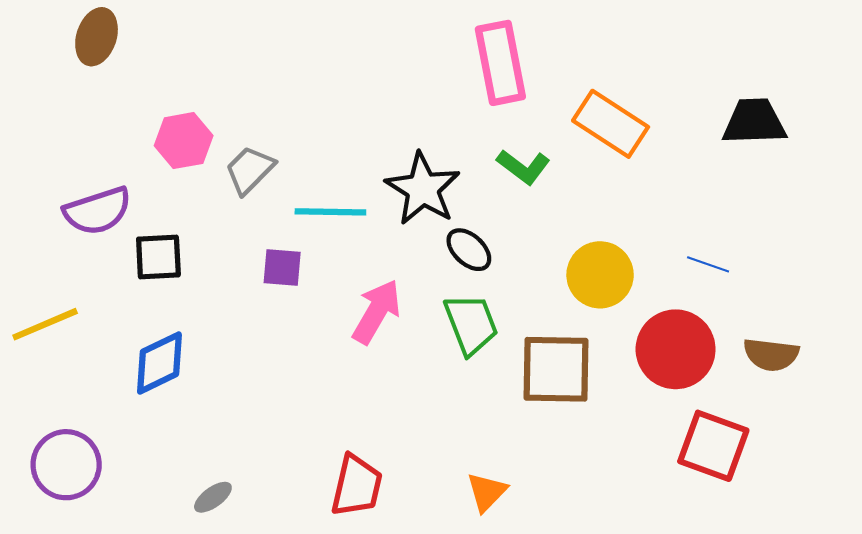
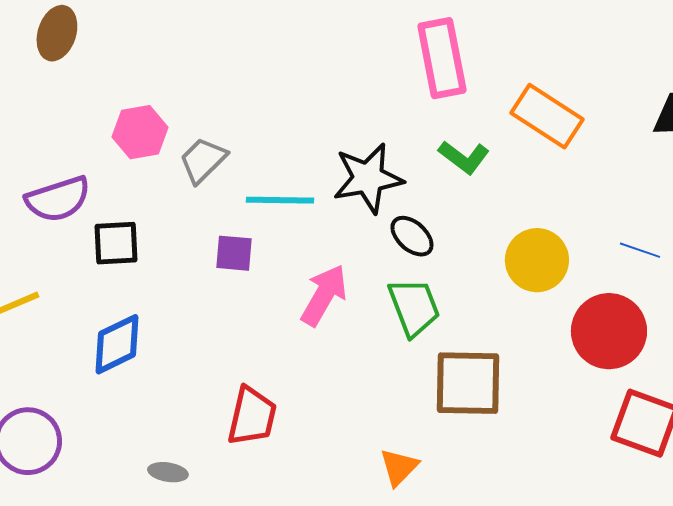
black star: (423, 189) -> (368, 178), turned 30
brown square: (556, 369) -> (468, 383), moved
red trapezoid: (357, 486) -> (252, 416), moved
orange triangle: (487, 492) -> (399, 467), moved
gray ellipse: (213, 497) -> (168, 472), turned 45

